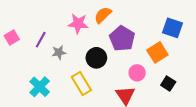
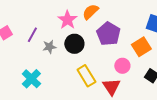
pink star: (78, 24) -> (67, 20), turned 30
black circle: (96, 58) -> (74, 44), moved
yellow rectangle: (81, 84) -> (86, 76), moved

